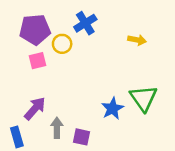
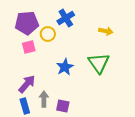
green triangle: (144, 98) -> (99, 63), moved
blue star: (112, 108) -> (65, 67), moved
blue rectangle: (17, 137) -> (25, 106), moved

